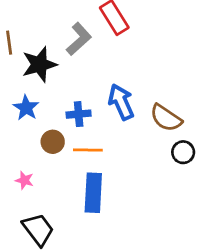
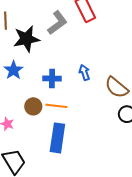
blue arrow: (121, 102) -> (84, 72), size x0.6
brown circle: (53, 142) -> (33, 106), moved

